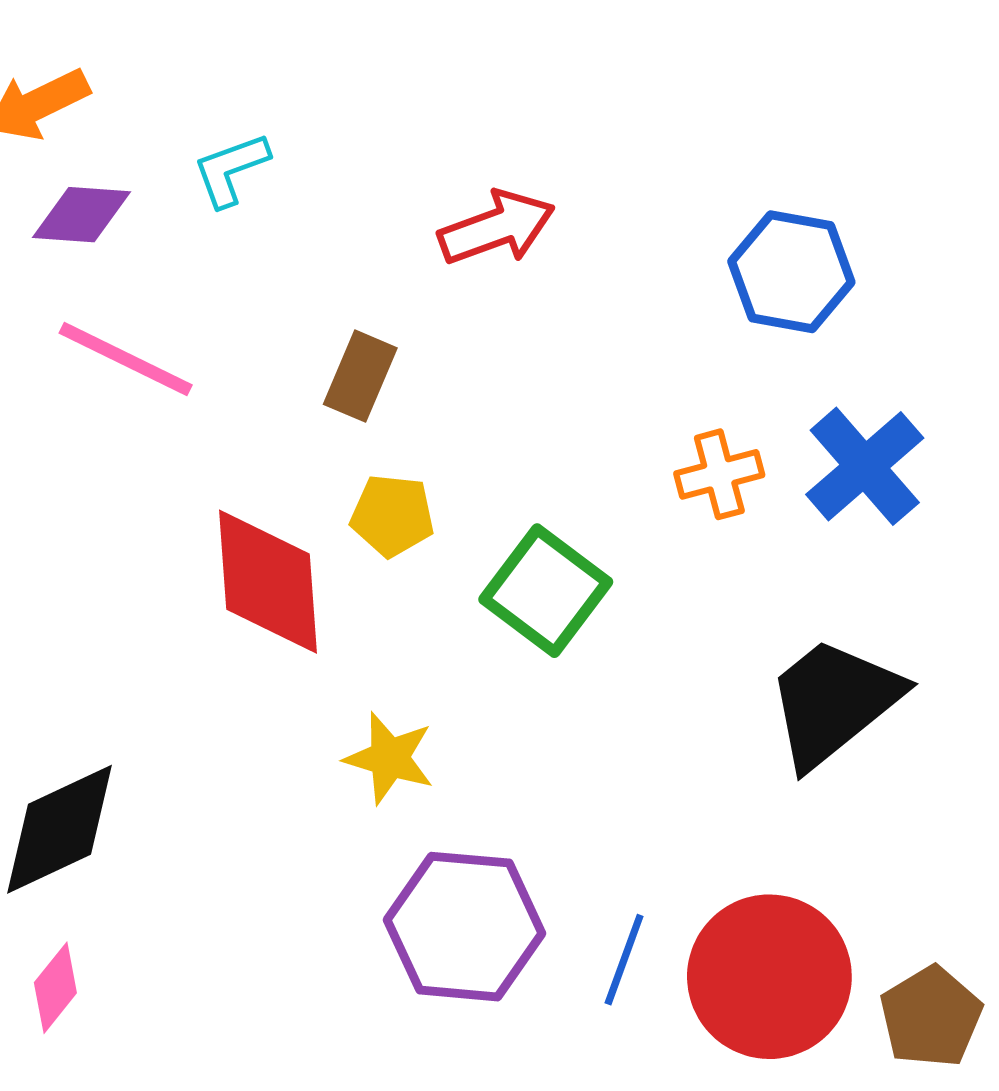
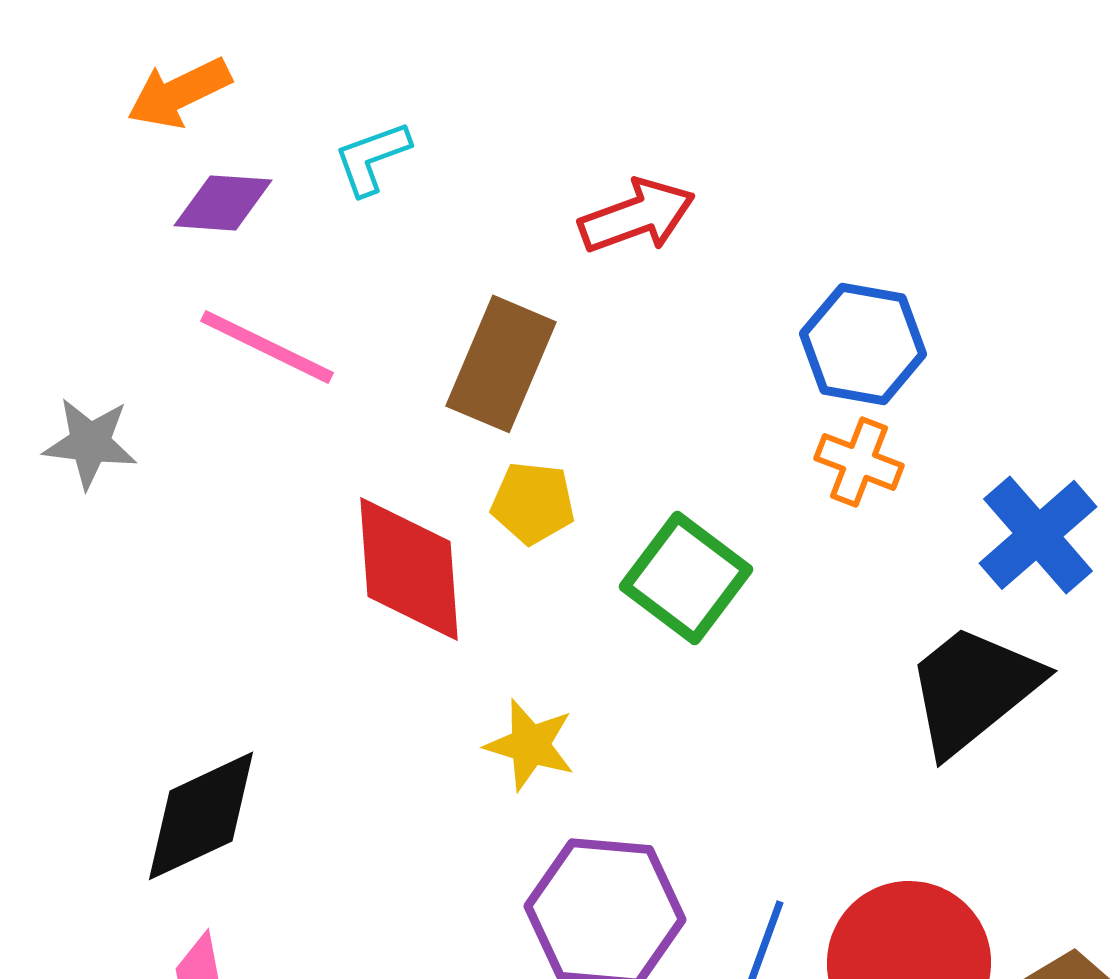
blue hexagon: (791, 272) -> (863, 344), moved
brown rectangle: (360, 376) -> (501, 364), size x1.5
blue cross: (865, 466) -> (1038, 535), moved
orange cross: (719, 474) -> (859, 462), turned 36

